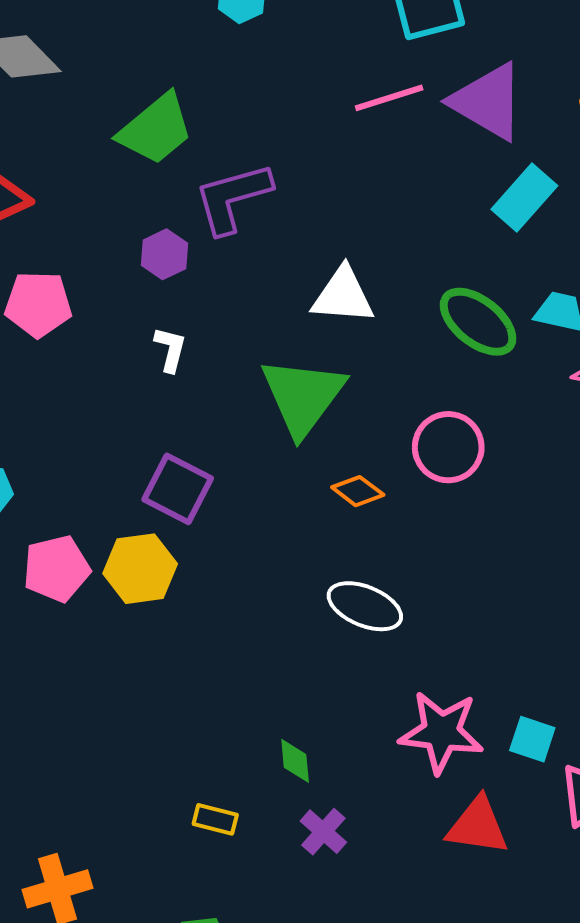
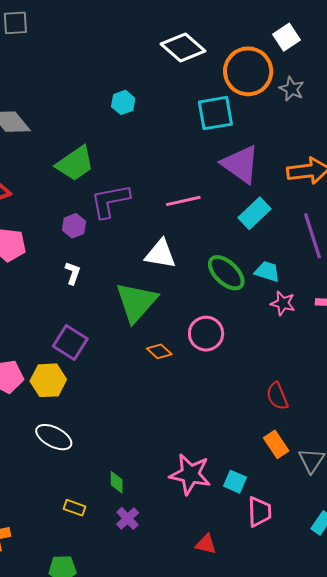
pink line: (389, 98) -> (183, 201), moved
white ellipse: (365, 606) -> (54, 437), moved
red triangle: (478, 826) -> (206, 544), moved, size x0.7

